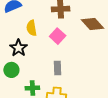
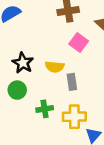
yellow semicircle: (32, 28) -> (55, 67), moved, turned -70
pink square: (58, 36) -> (79, 42), moved

